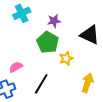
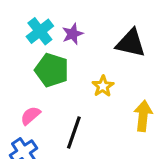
cyan cross: (22, 13) -> (40, 31), moved
green pentagon: (48, 42) -> (52, 70), moved

